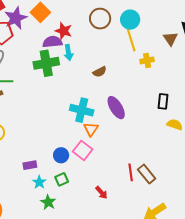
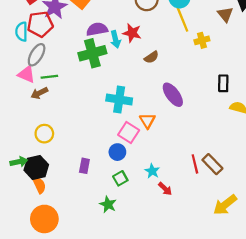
red star: (64, 31) -> (132, 33), moved
cyan cross: (82, 110) -> (119, 100), moved
pink square: (83, 150) -> (129, 132), moved
purple rectangle: (30, 165) -> (84, 166), turned -64
cyan star: (39, 182) -> (152, 171), moved

